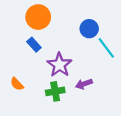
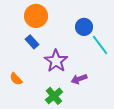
green cross: (55, 91) -> (54, 96), moved, turned -30

